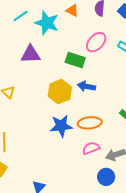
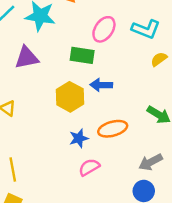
blue star: (61, 126) -> (79, 138), size x0.7
pink semicircle: (91, 148) -> (89, 167), moved

